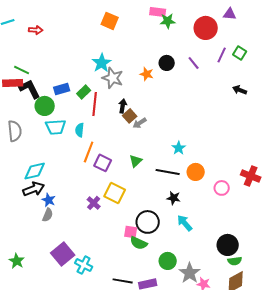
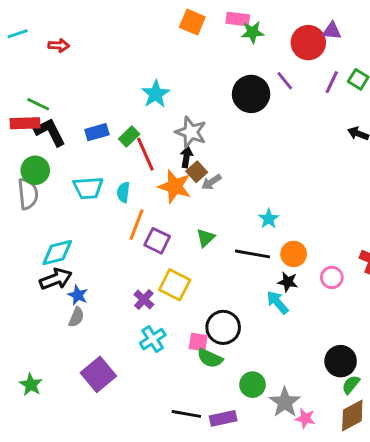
purple triangle: (230, 14) -> (332, 31), moved
orange square: (110, 21) -> (192, 22), moved
black circle: (167, 63) -> (251, 94), size x1.6
purple line: (194, 63) -> (285, 81), moved
orange star: (147, 74) -> (175, 186), moved, size x1.6
gray star: (113, 78) -> (191, 132), moved
red line: (95, 104) -> (145, 154), turned -30
green circle: (45, 106) -> (35, 170), moved
black star: (174, 198) -> (288, 282), moved
cyan arrow: (185, 223) -> (277, 302), moved
green semicircle: (235, 261) -> (351, 385), turned 136
cyan cross: (84, 265) -> (153, 339), moved, turned 30

